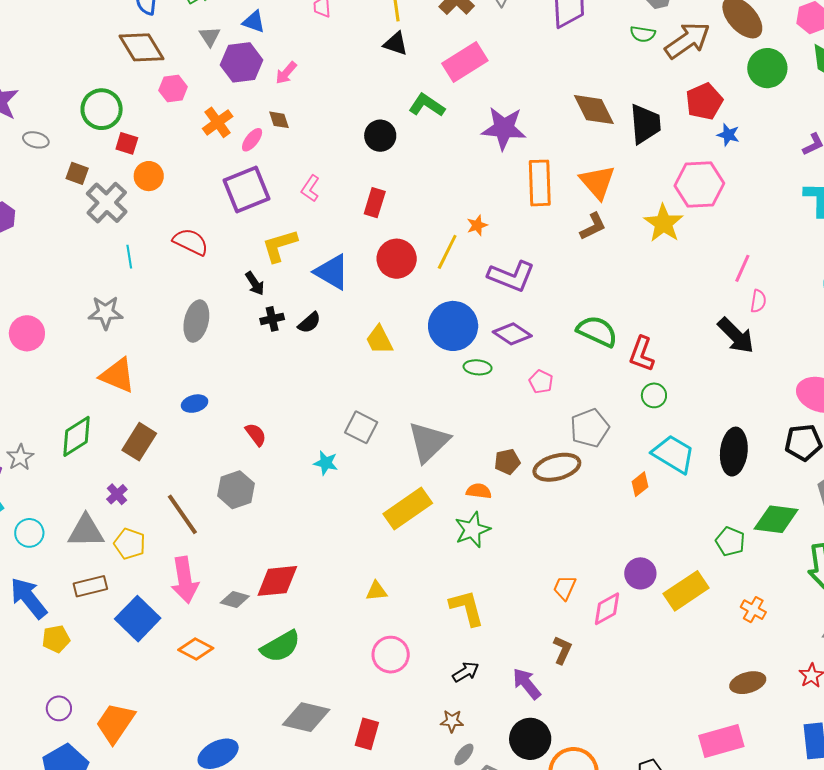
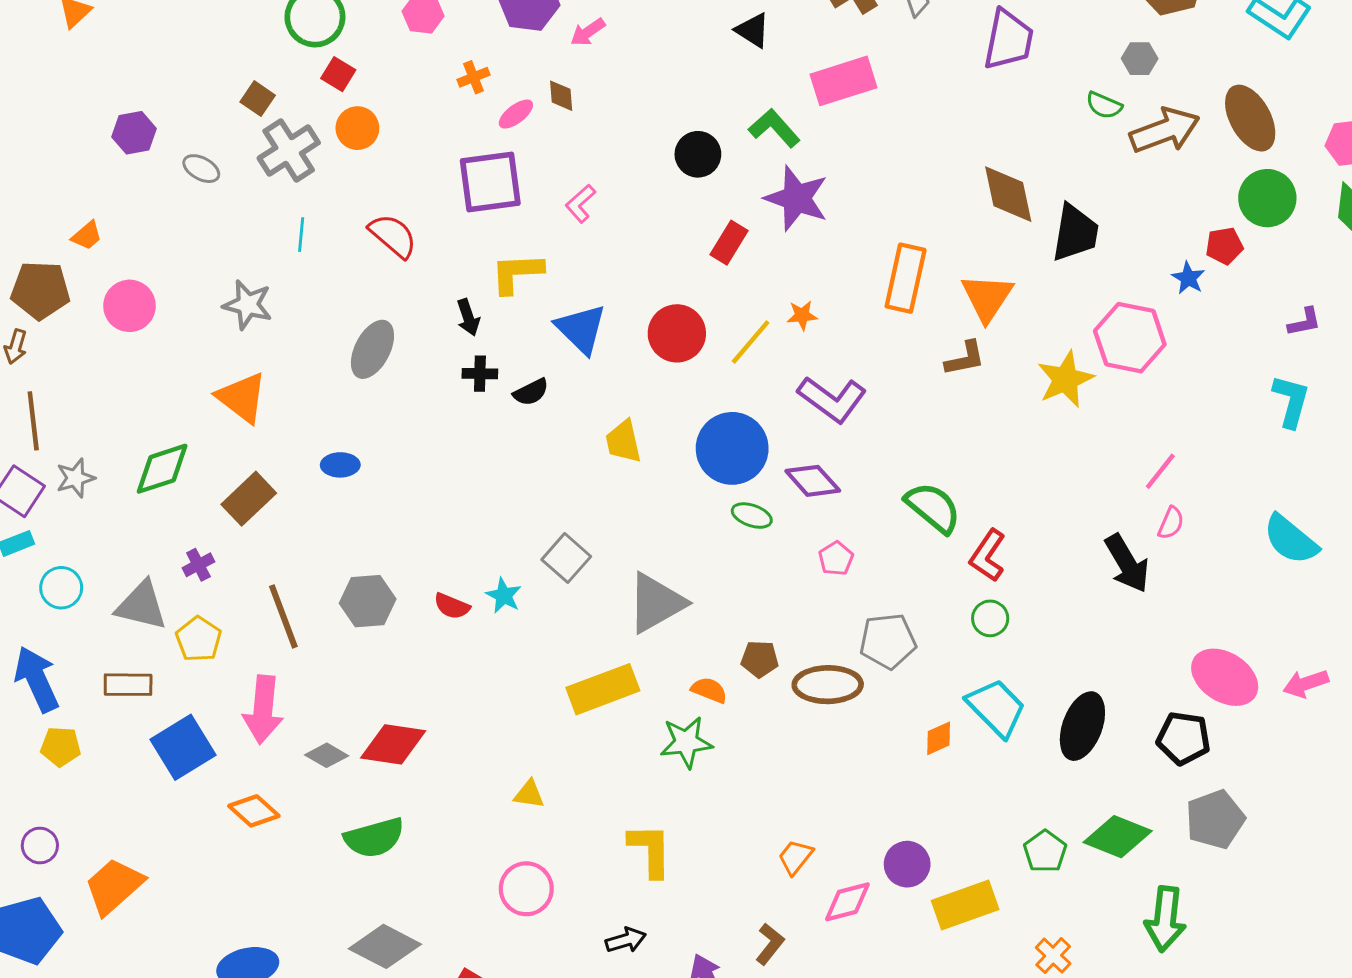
red pentagon: (704, 101) -> (1224, 246), moved, size x0.7
orange cross: (218, 122) -> (474, 77), size x0.7
purple star: (504, 128) -> (797, 198), moved
gray ellipse: (36, 140) -> (201, 169), moved
red rectangle: (375, 203) -> (729, 243), moved
red semicircle: (256, 434) -> (452, 606), moved, turned 135

